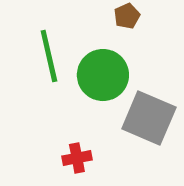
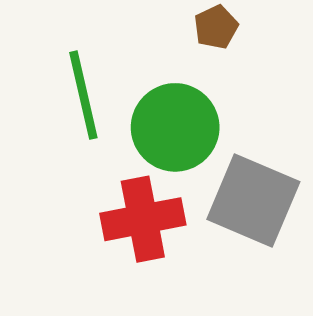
red cross: (77, 158) -> (143, 219), moved, size x1.6

